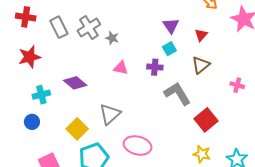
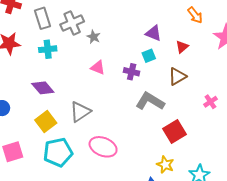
purple triangle: (171, 26) -> (153, 33), turned -42
purple diamond: (75, 83) -> (43, 88), moved
pink cross: (237, 85) -> (210, 102), turned 32
gray L-shape: (177, 94) -> (150, 101), turned -36
cyan cross: (41, 95) -> (48, 49), moved

